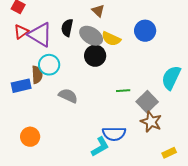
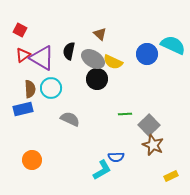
brown semicircle: (37, 75) -> (30, 89), moved
cyan semicircle: (171, 78) -> (173, 45), moved, turned 90
blue semicircle: (114, 134) -> (116, 157), size x0.7

